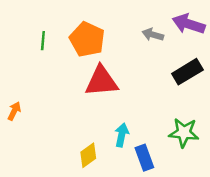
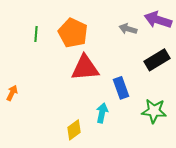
blue rectangle: (144, 158) -> (121, 88), moved

